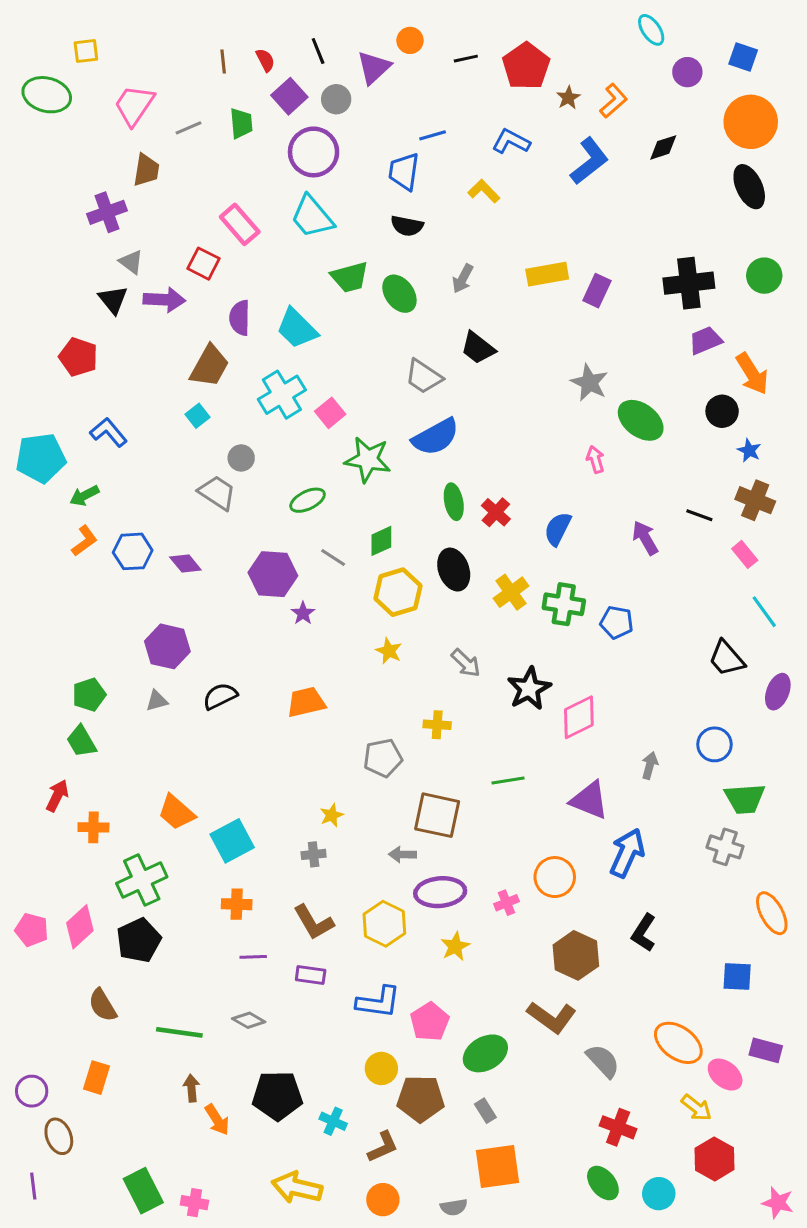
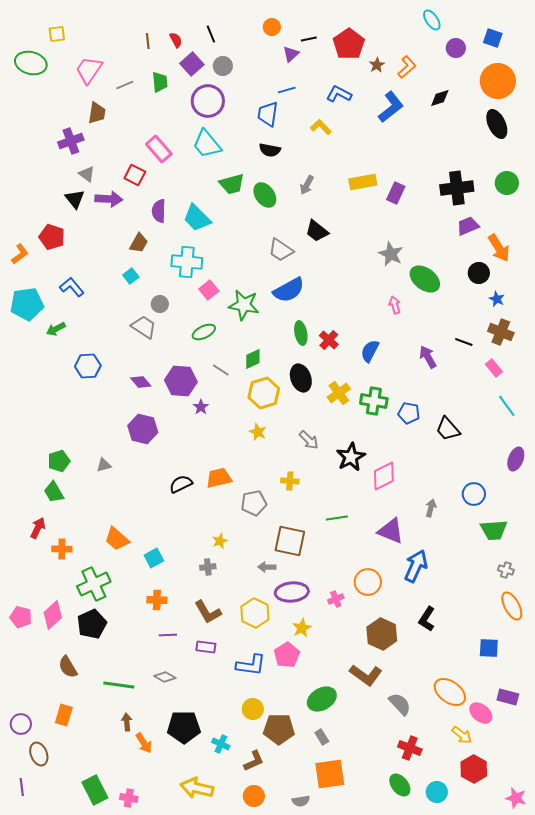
purple triangle: (374, 68) -> (291, 54), moved, size x0.7
brown trapezoid: (210, 366) -> (139, 243), size x0.7
cyan cross: (282, 395) -> (187, 262), turned 36
pink square: (330, 413) -> (209, 290), moved
orange L-shape: (84, 541) -> (20, 254), moved
purple diamond: (185, 564) -> (141, 382), moved
purple hexagon: (167, 646) -> (143, 429), moved
black trapezoid: (727, 658) -> (448, 429), moved
black semicircle: (220, 696) -> (181, 484), moved
orange trapezoid: (306, 702) -> (219, 478), moved
cyan square: (232, 841) -> (154, 558), size x0.7
gray cross: (725, 847) -> (506, 570), moved, size x0.7
pink pentagon: (430, 1022) -> (287, 655), moved

